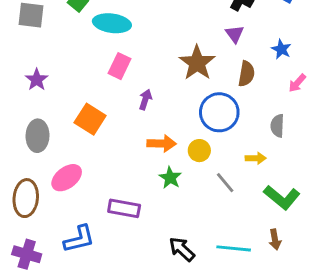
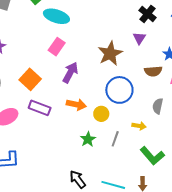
brown semicircle: (246, 74) -> (153, 71), moved, turned 66
purple arrow: (145, 100) -> (70, 73), size x1.5
green star: (170, 178) -> (88, 139), moved
gray line: (225, 183) -> (115, 139), turned 49
purple rectangle: (124, 208) -> (40, 108), moved

